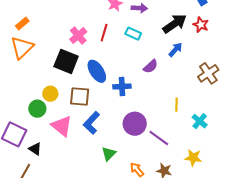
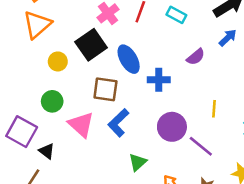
black square: (66, 61) -> (91, 45), turned 30
yellow circle: (50, 94) -> (58, 61), moved
yellow line: (176, 105) -> (214, 109), moved

